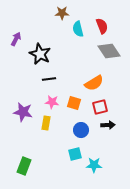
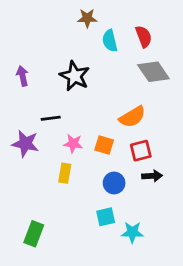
purple arrow: (16, 39) -> (22, 76), moved, turned -40
black star: (40, 54) -> (75, 76), moved
black line: (49, 79) -> (51, 118), moved
purple star: (23, 112) -> (25, 144), moved

